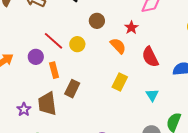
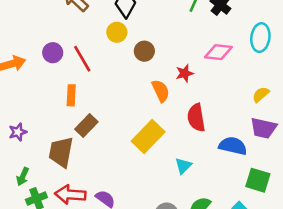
yellow circle: (77, 44) -> (117, 32), moved
purple circle: (36, 57) -> (53, 53), moved
yellow rectangle: (120, 82) -> (148, 137), size x1.4
brown trapezoid: (47, 104) -> (61, 152), moved

